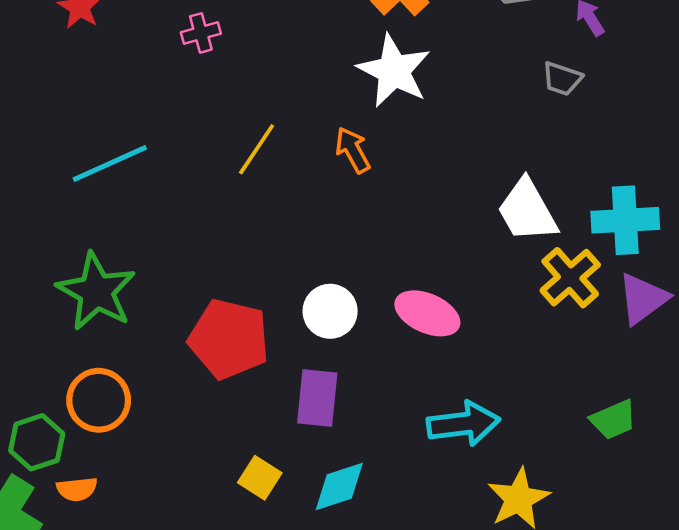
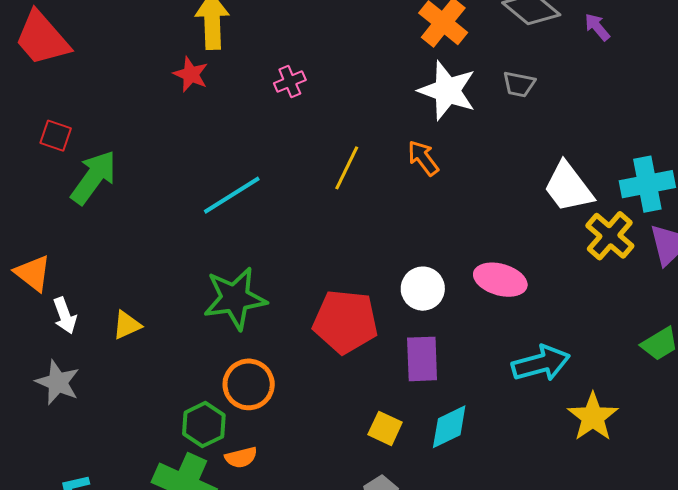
gray trapezoid: (562, 79) -> (519, 84), moved
green star: (96, 292) -> (235, 298), turned -30

